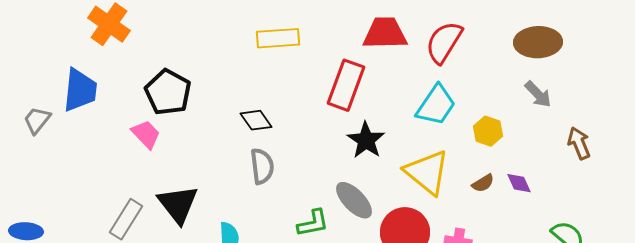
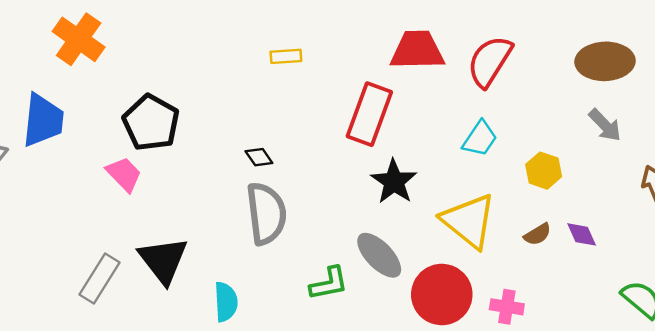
yellow rectangle: (278, 38) -> (286, 56), size x0.6
cyan trapezoid: (436, 105) -> (480, 139), size x0.7
black diamond: (256, 120) -> (259, 157), size x0.7
gray semicircle: (262, 166) -> (266, 214), size x1.4

